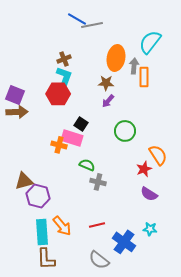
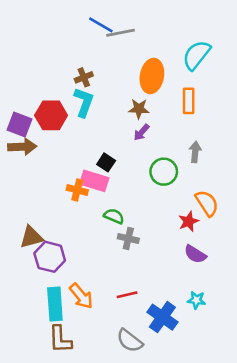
gray arrow: (134, 66) -> (195, 152), moved
red hexagon: (58, 94) -> (51, 115), moved

